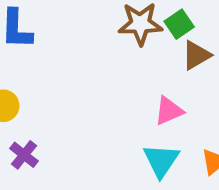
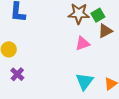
pink triangle: (169, 111) -> (83, 43), moved

